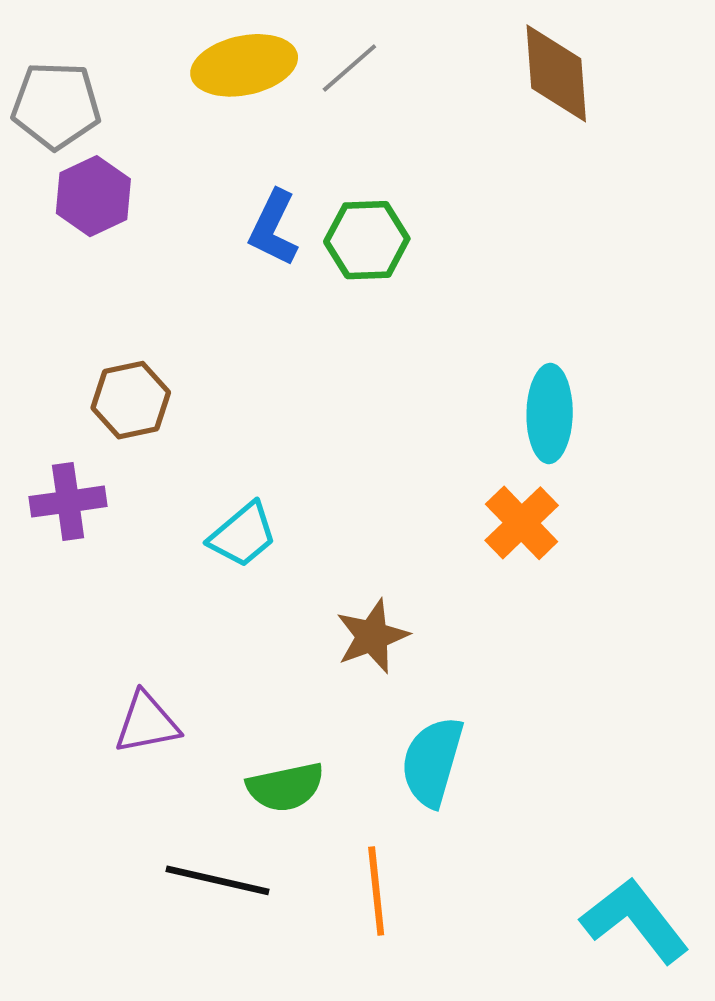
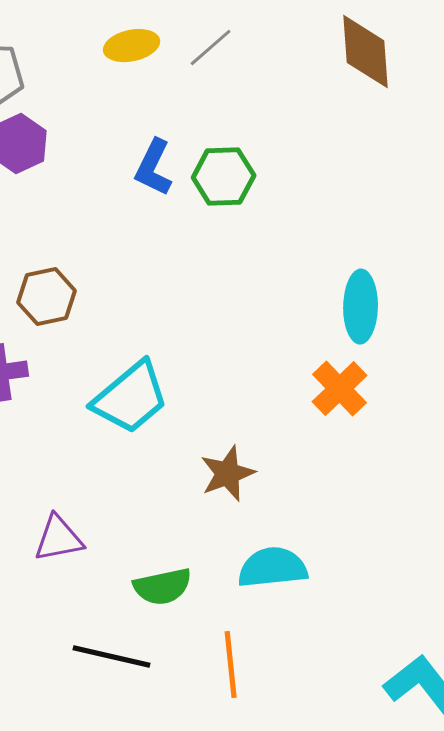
yellow ellipse: (244, 65) -> (132, 46), size x0.7
cyan trapezoid: (243, 535) -> (131, 398), size x1.5
cyan semicircle: (432, 762) -> (273, 568), turned 68

